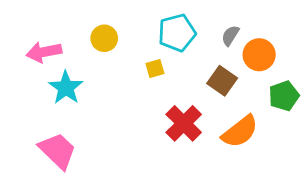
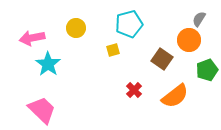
gray semicircle: (230, 36) -> (199, 19), moved
red cross: (184, 123) -> (134, 90), size x0.6

